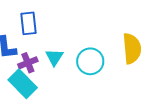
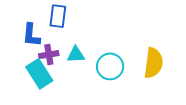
cyan triangle: (54, 57) -> (76, 55), turned 42

